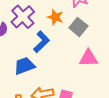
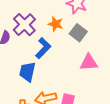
blue trapezoid: (24, 66) -> (27, 72), turned -55

